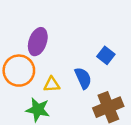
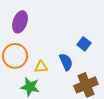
purple ellipse: (38, 42) -> (20, 22), moved

